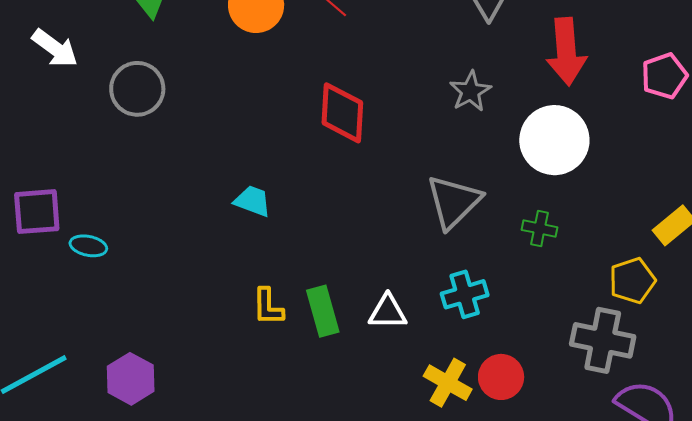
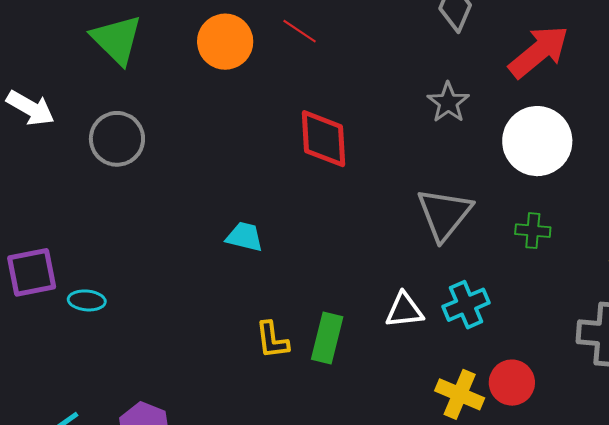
red arrow: (566, 52) -> (539, 52), turned -118
green rectangle: (323, 311) -> (327, 338), turned 36
white triangle: (388, 312) -> (404, 310), moved

